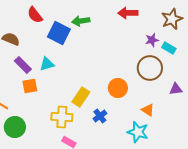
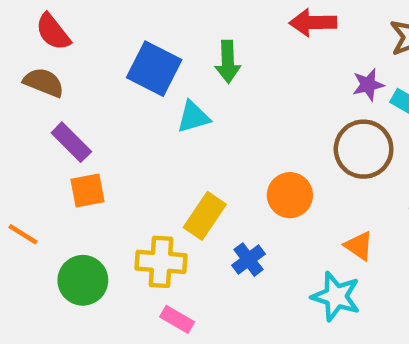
red semicircle: (35, 15) -> (53, 32), moved
green arrow: (81, 21) -> (228, 62), moved, turned -84
cyan triangle: (47, 64) -> (193, 117), moved
green circle: (15, 127) -> (83, 280), moved

